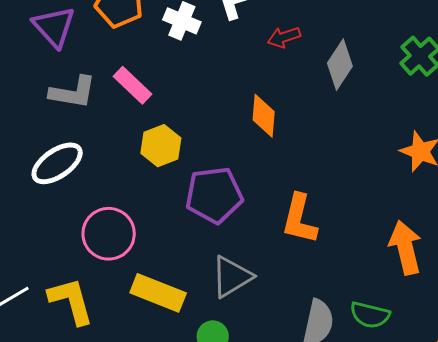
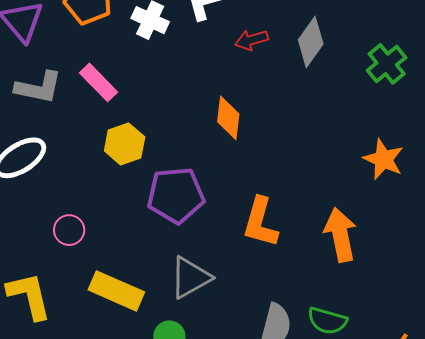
gray diamond: (340, 65) -> (311, 42), moved
pink circle: (109, 234) -> (69, 230), size x0.6
orange arrow: (405, 248) -> (340, 235), moved

